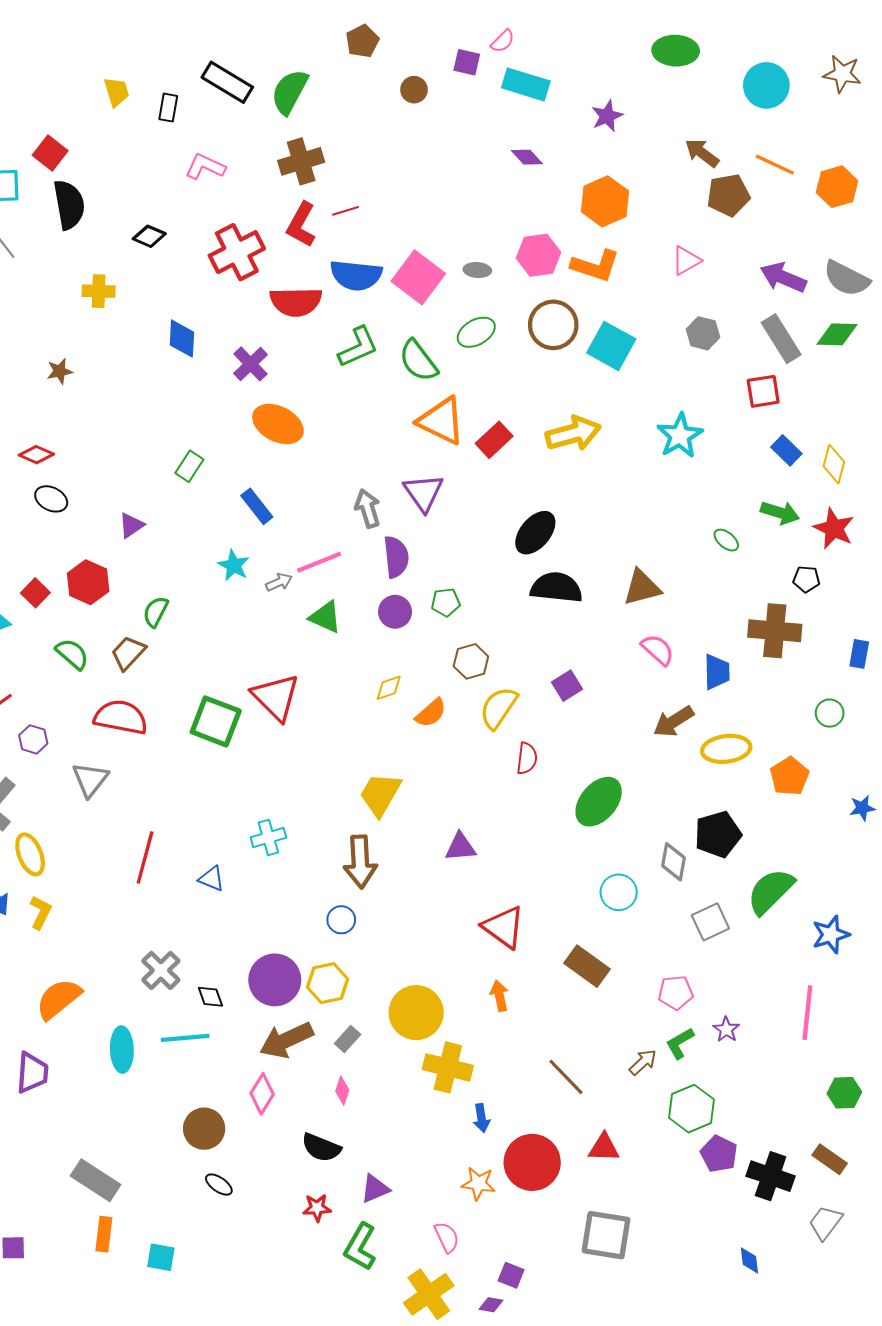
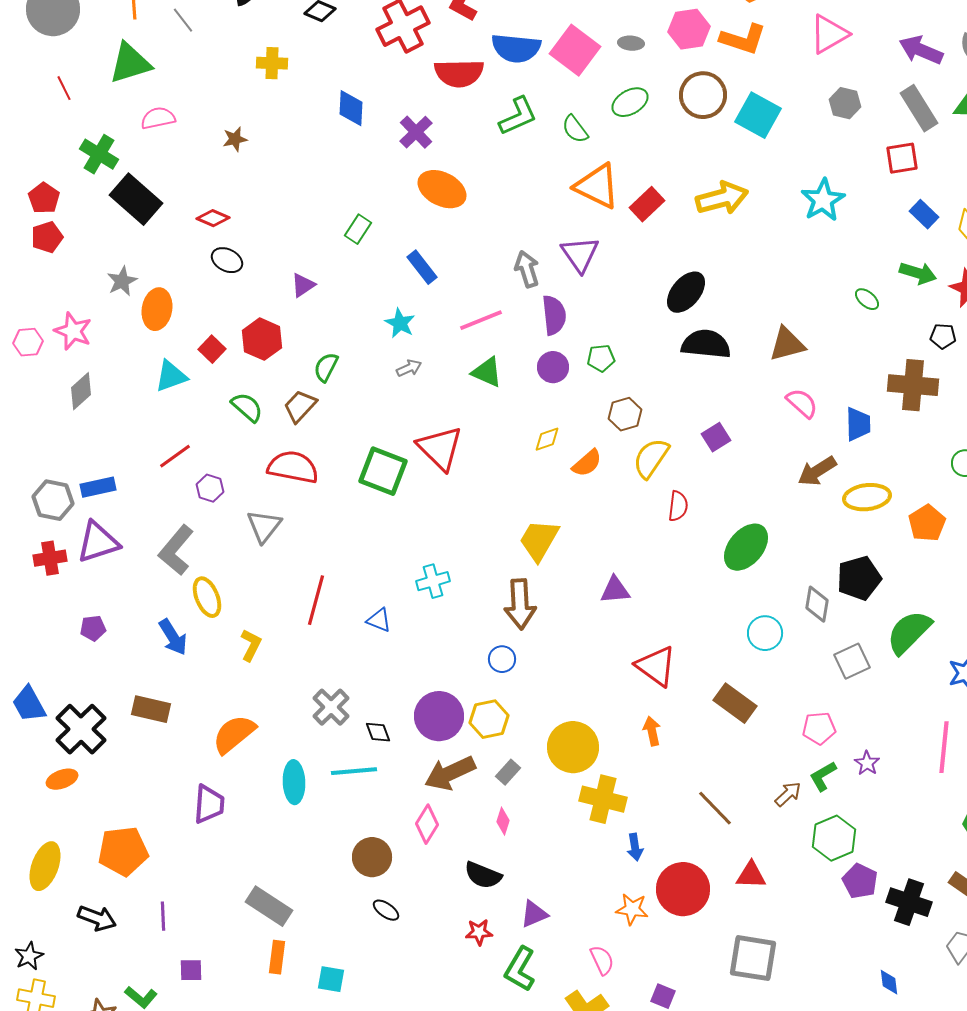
pink triangle: (686, 261) -> (829, 34), size x1.4
green semicircle: (418, 361) -> (575, 129), size x0.7
gray arrow: (279, 582) -> (409, 368), moved
yellow L-shape: (41, 912) -> (251, 645), moved

